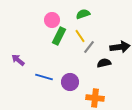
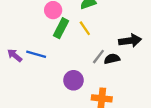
gray line: (89, 47) -> (98, 57), moved
blue line: (44, 77) -> (36, 54), moved

